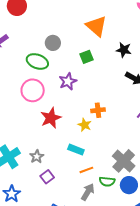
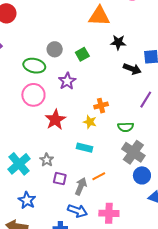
orange triangle: (96, 26) -> (99, 16), moved, turned -30
gray circle: (53, 43) -> (55, 49), moved
orange line: (86, 170) -> (99, 176), moved
purple square: (47, 177) -> (60, 179), turned -32
green semicircle: (107, 181) -> (126, 127), moved
gray arrow: (88, 192) -> (81, 186), moved

